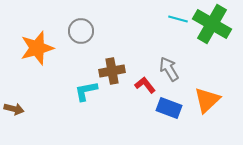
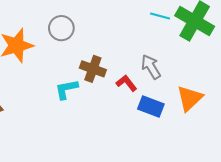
brown cross: (112, 71) -> (93, 69), turned 30

